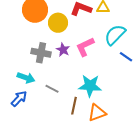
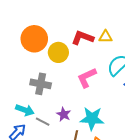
purple star: (63, 50) -> (64, 114), moved
gray line: (52, 89) -> (43, 122), moved

